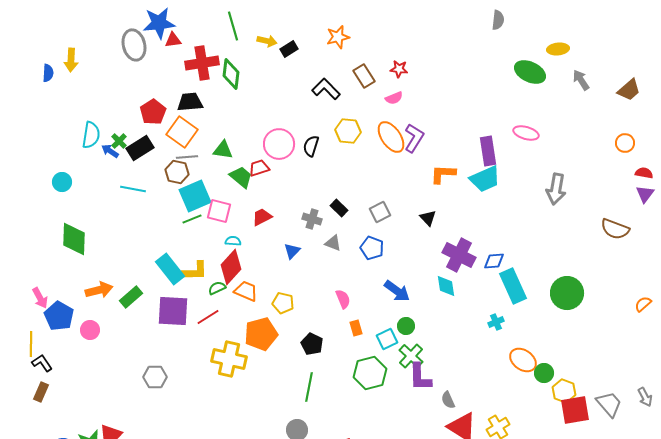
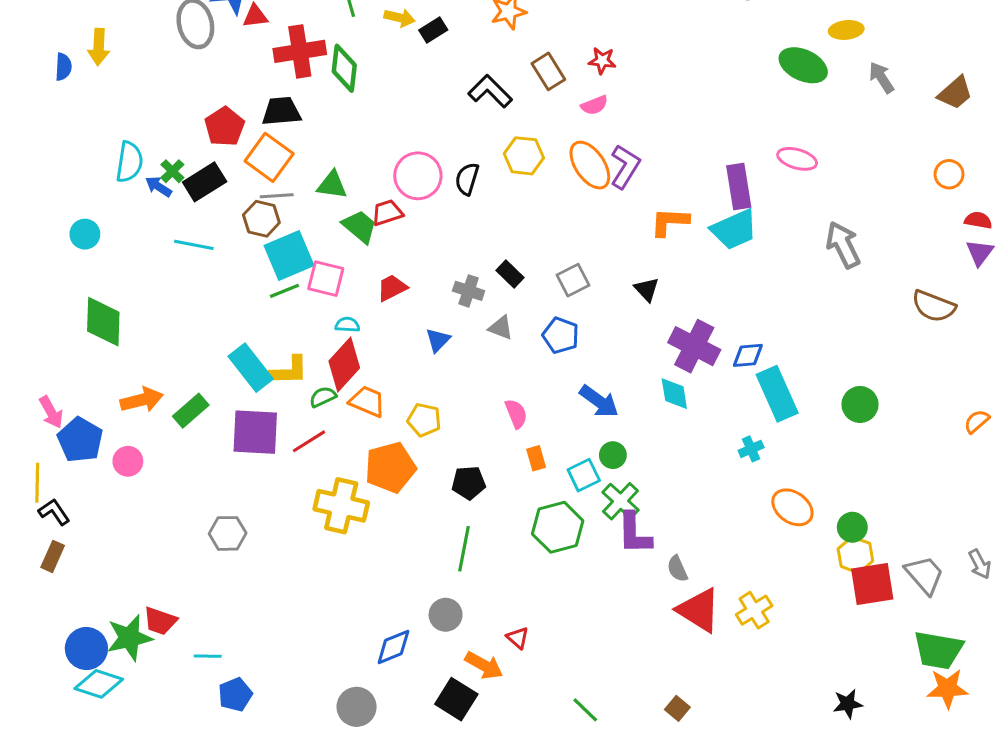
gray arrow: (556, 189) -> (843, 245), turned 144
green circle: (567, 293) -> (860, 404), size x0.7
black pentagon: (312, 344) -> (469, 483), turned -30
green circle: (544, 373) -> (852, 527), moved

